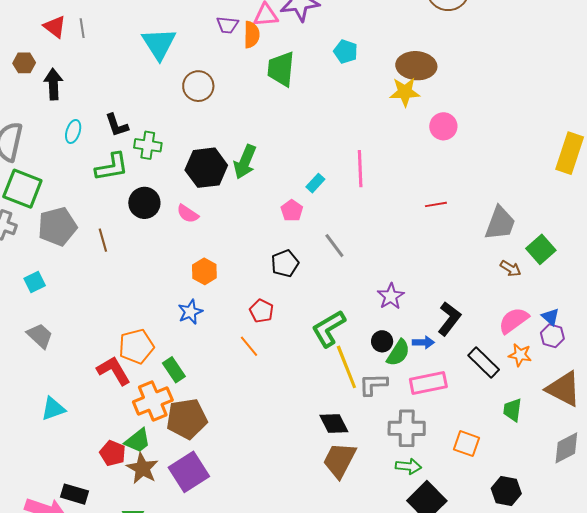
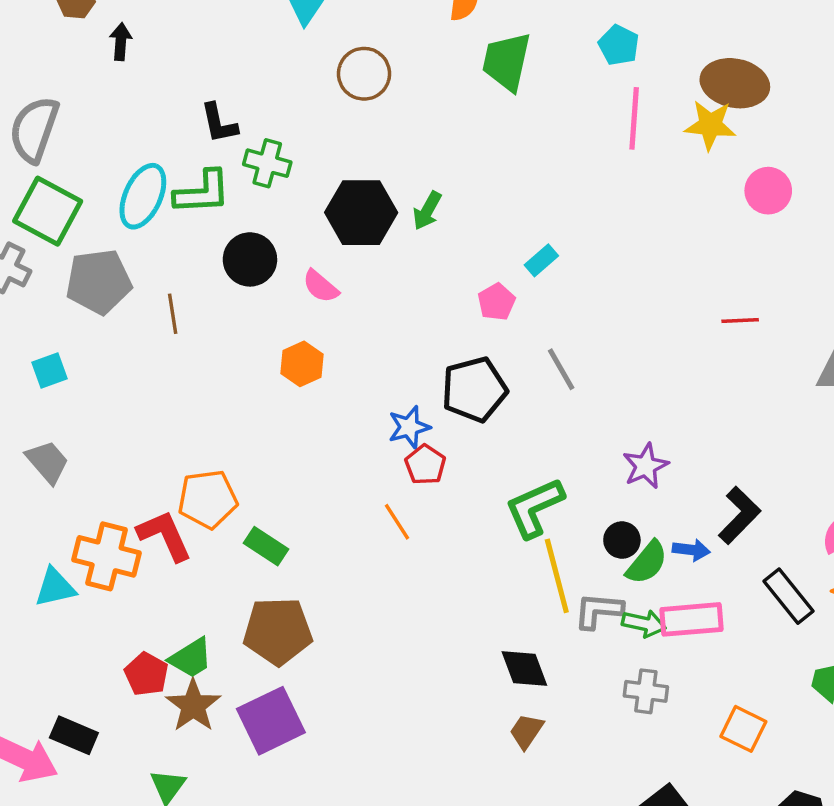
black arrow: (53, 84) -> (121, 42), size x0.7
cyan ellipse: (73, 131) -> (143, 196), moved, size x1.6
green arrow: (245, 162) -> (427, 211), size x0.7
pink line: (360, 169) -> (634, 118), moved
black pentagon: (285, 263) -> (474, 390), size x1.4
orange hexagon: (204, 271) -> (302, 364), moved
blue star: (190, 312) -> (409, 427), moved
green rectangle: (174, 370) -> (266, 546), turned -30
orange cross: (153, 401) -> (107, 556), moved, turned 30
gray cross: (407, 428) -> (646, 691), size x0.7
brown trapezoid: (339, 460) -> (526, 731), size x0.6
green arrow: (408, 466) -> (644, 623), moved

